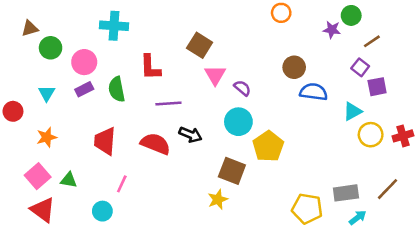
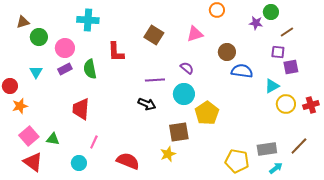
purple square: (360, 67) -> (278, 52), turned -32
pink triangle: (215, 75) -> (195, 34), moved, turned 42
purple line: (168, 104) -> (155, 80), moved
orange star: (47, 137) -> (20, 106), moved
red semicircle: (155, 144) -> (128, 161), moved
brown square: (232, 171) -> (179, 132), turned -30

